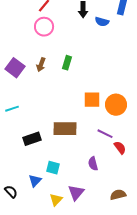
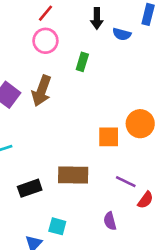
green rectangle: (67, 63) -> (82, 62), moved
brown arrow: (41, 65) -> (42, 91), size x1.6
orange circle: (116, 105) -> (140, 124), moved
red semicircle: (120, 148) -> (145, 200), turned 72

